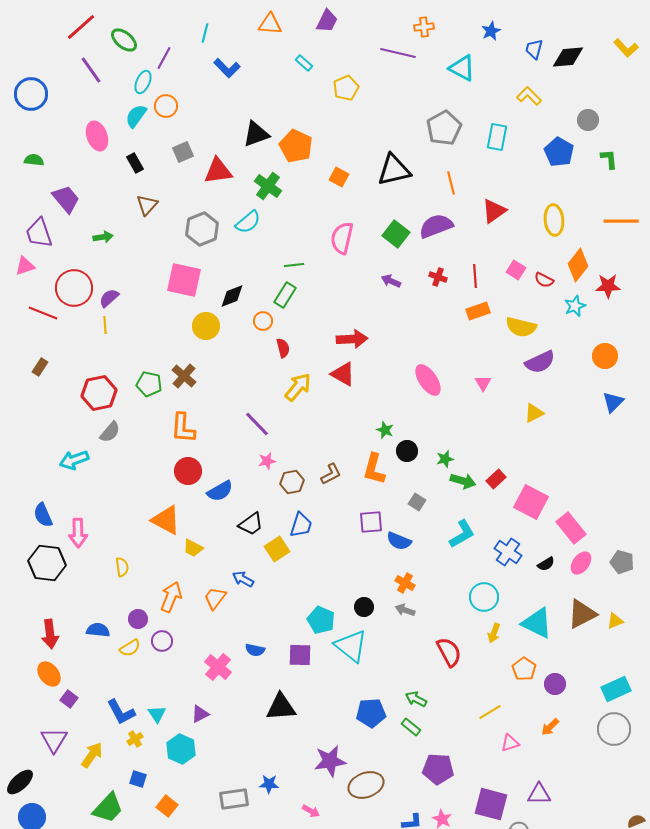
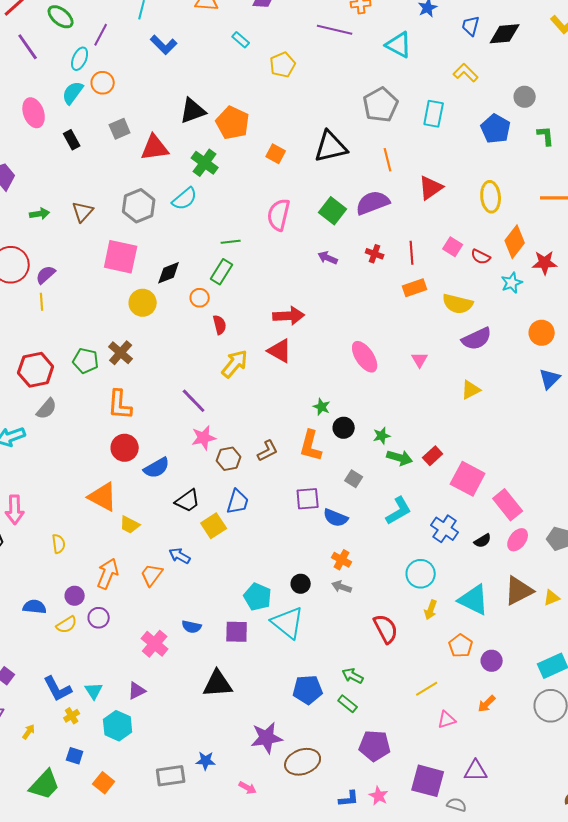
brown triangle: (147, 205) -> (83, 212), moved
pink star: (267, 461) -> (204, 438), size x1.4
yellow arrow: (92, 755) -> (29, 732), size x0.6

